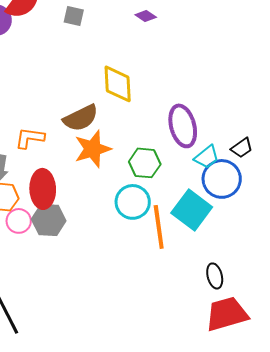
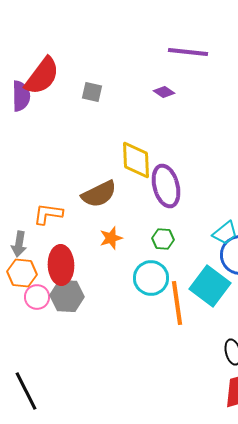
purple ellipse: (183, 126) -> (166, 186), moved
orange star: (93, 149) -> (111, 238), moved, size x0.6
green hexagon: (145, 163) -> (163, 239), size x0.7

